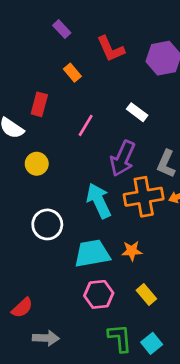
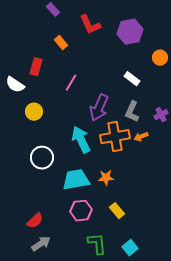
white rectangle: (137, 112) -> (132, 79), moved
red semicircle: (22, 308) -> (35, 221), moved
gray arrow: (46, 338) -> (41, 244), turned -36
cyan square: (152, 343) -> (130, 248), moved

